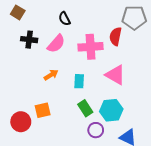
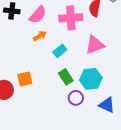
orange arrow: (51, 75) -> (40, 36), moved
pink triangle: (115, 75) -> (95, 45), turned -50
cyan rectangle: (79, 81) -> (60, 51), turned 48

